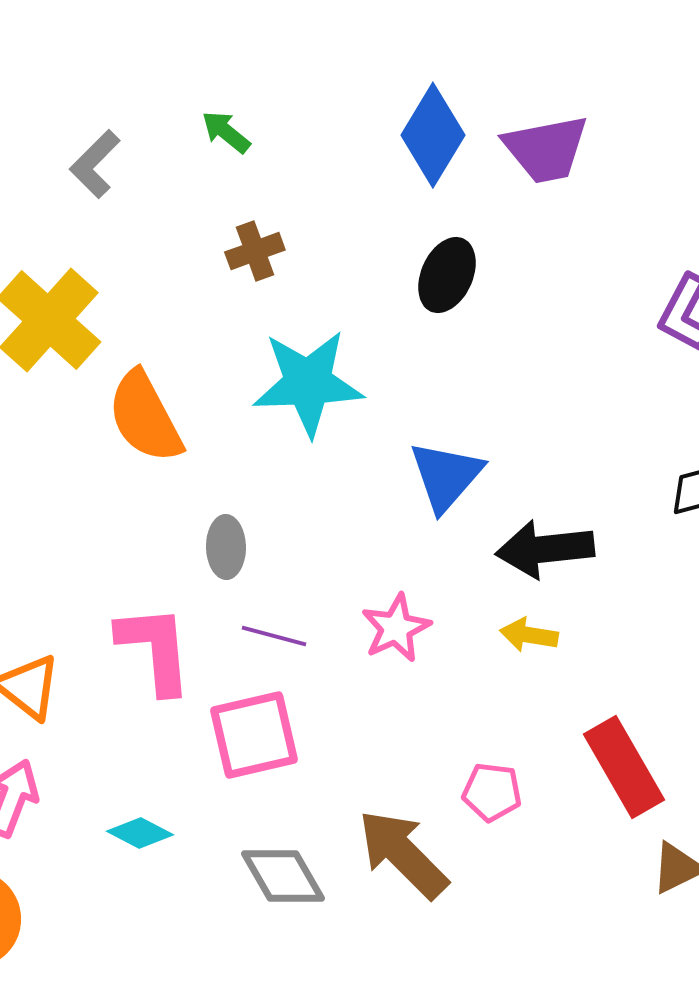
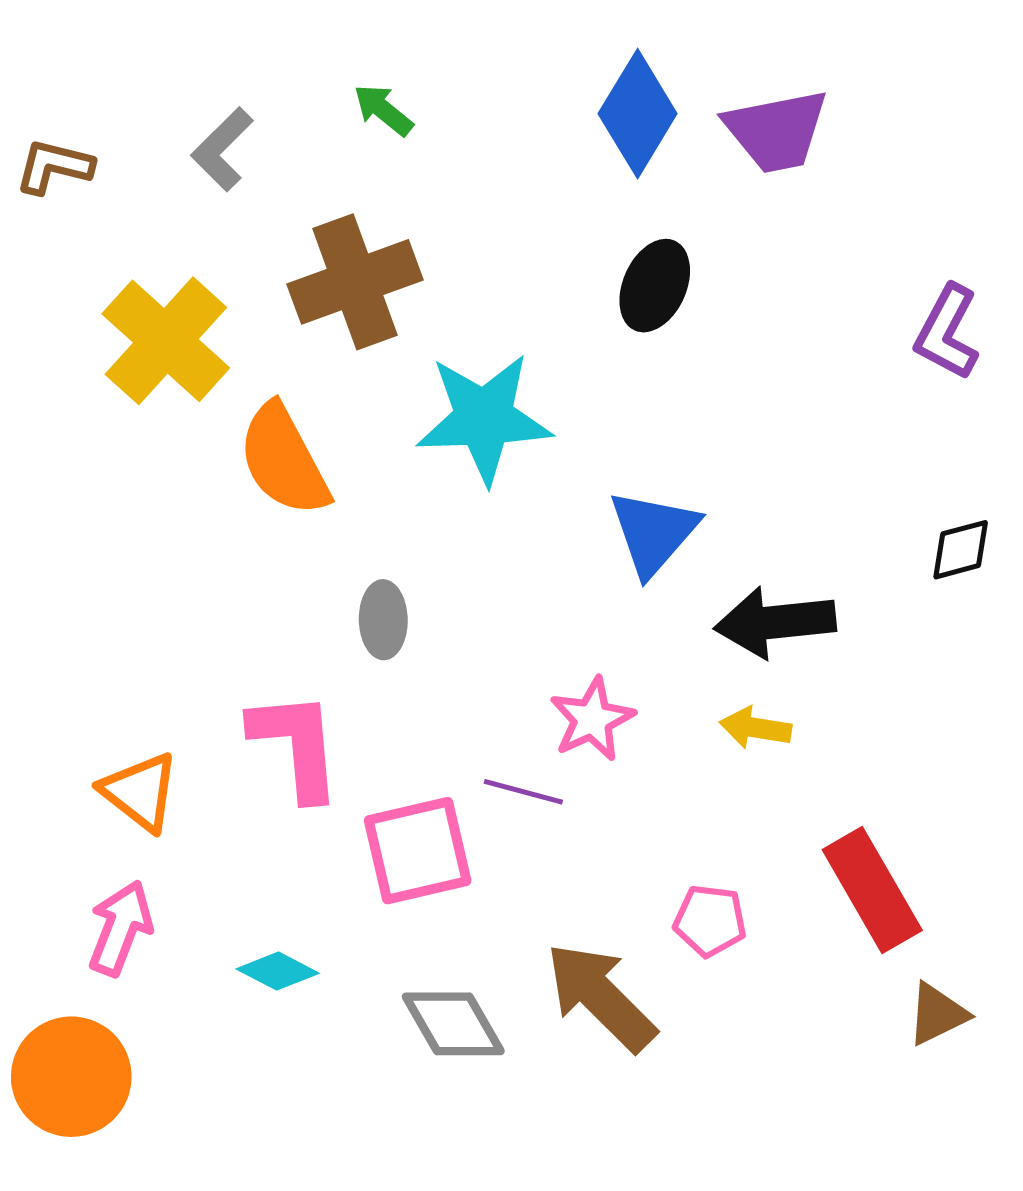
brown cross: (255, 251) -> (355, 282), moved, size x1.8
purple line: (274, 636) -> (523, 792), moved

